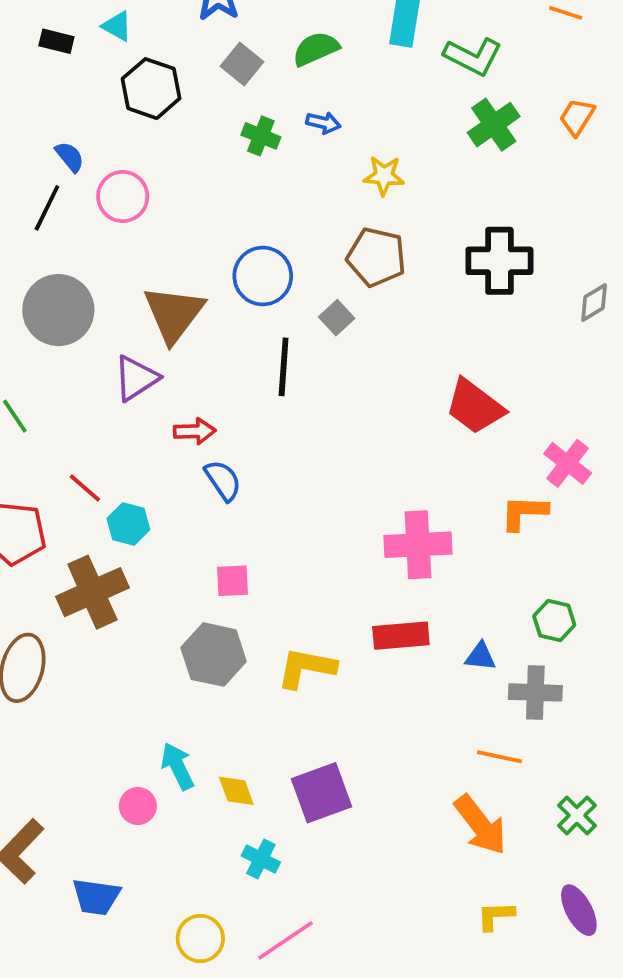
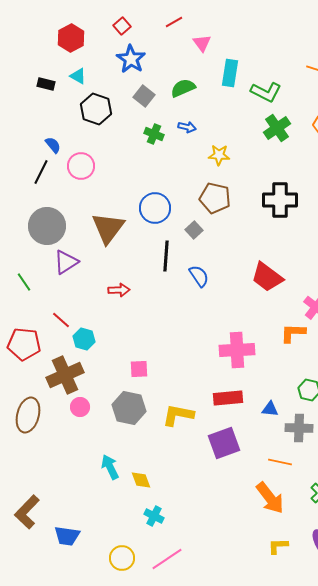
purple triangle: (136, 378) -> (66, 262), moved
blue semicircle: (223, 480) -> (199, 276), moved
purple square: (321, 793) -> (224, 443), moved
pink circle: (138, 806) -> (80, 407), moved

